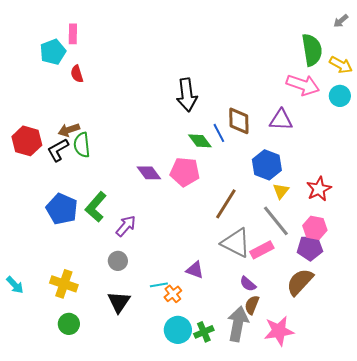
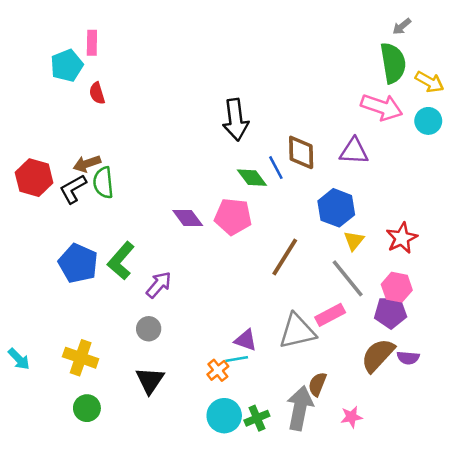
gray arrow: (341, 21) -> (402, 26), moved
gray triangle: (236, 243) -> (297, 331), moved, turned -40
purple semicircle: (248, 284) -> (408, 358), moved, turned -36
cyan line: (159, 285) -> (237, 359), moved
pink star: (279, 331) -> (351, 417), size x0.6

